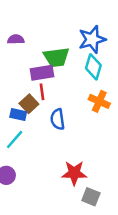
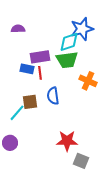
green trapezoid: (56, 57) -> (67, 60), moved
cyan diamond: (93, 67) -> (69, 42), moved, turned 55
brown square: (29, 104) -> (30, 102), moved, turned 35
blue rectangle: (18, 115) -> (27, 69), moved

